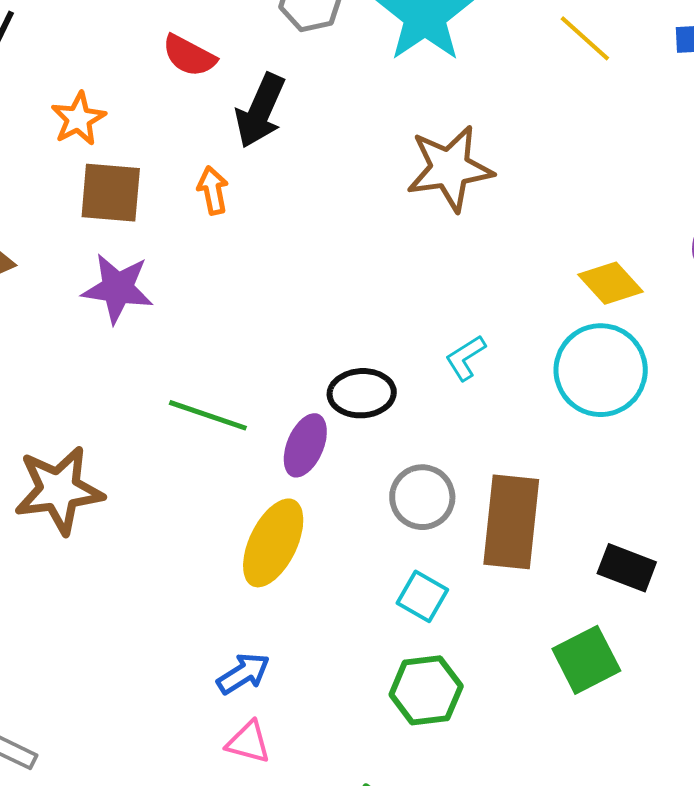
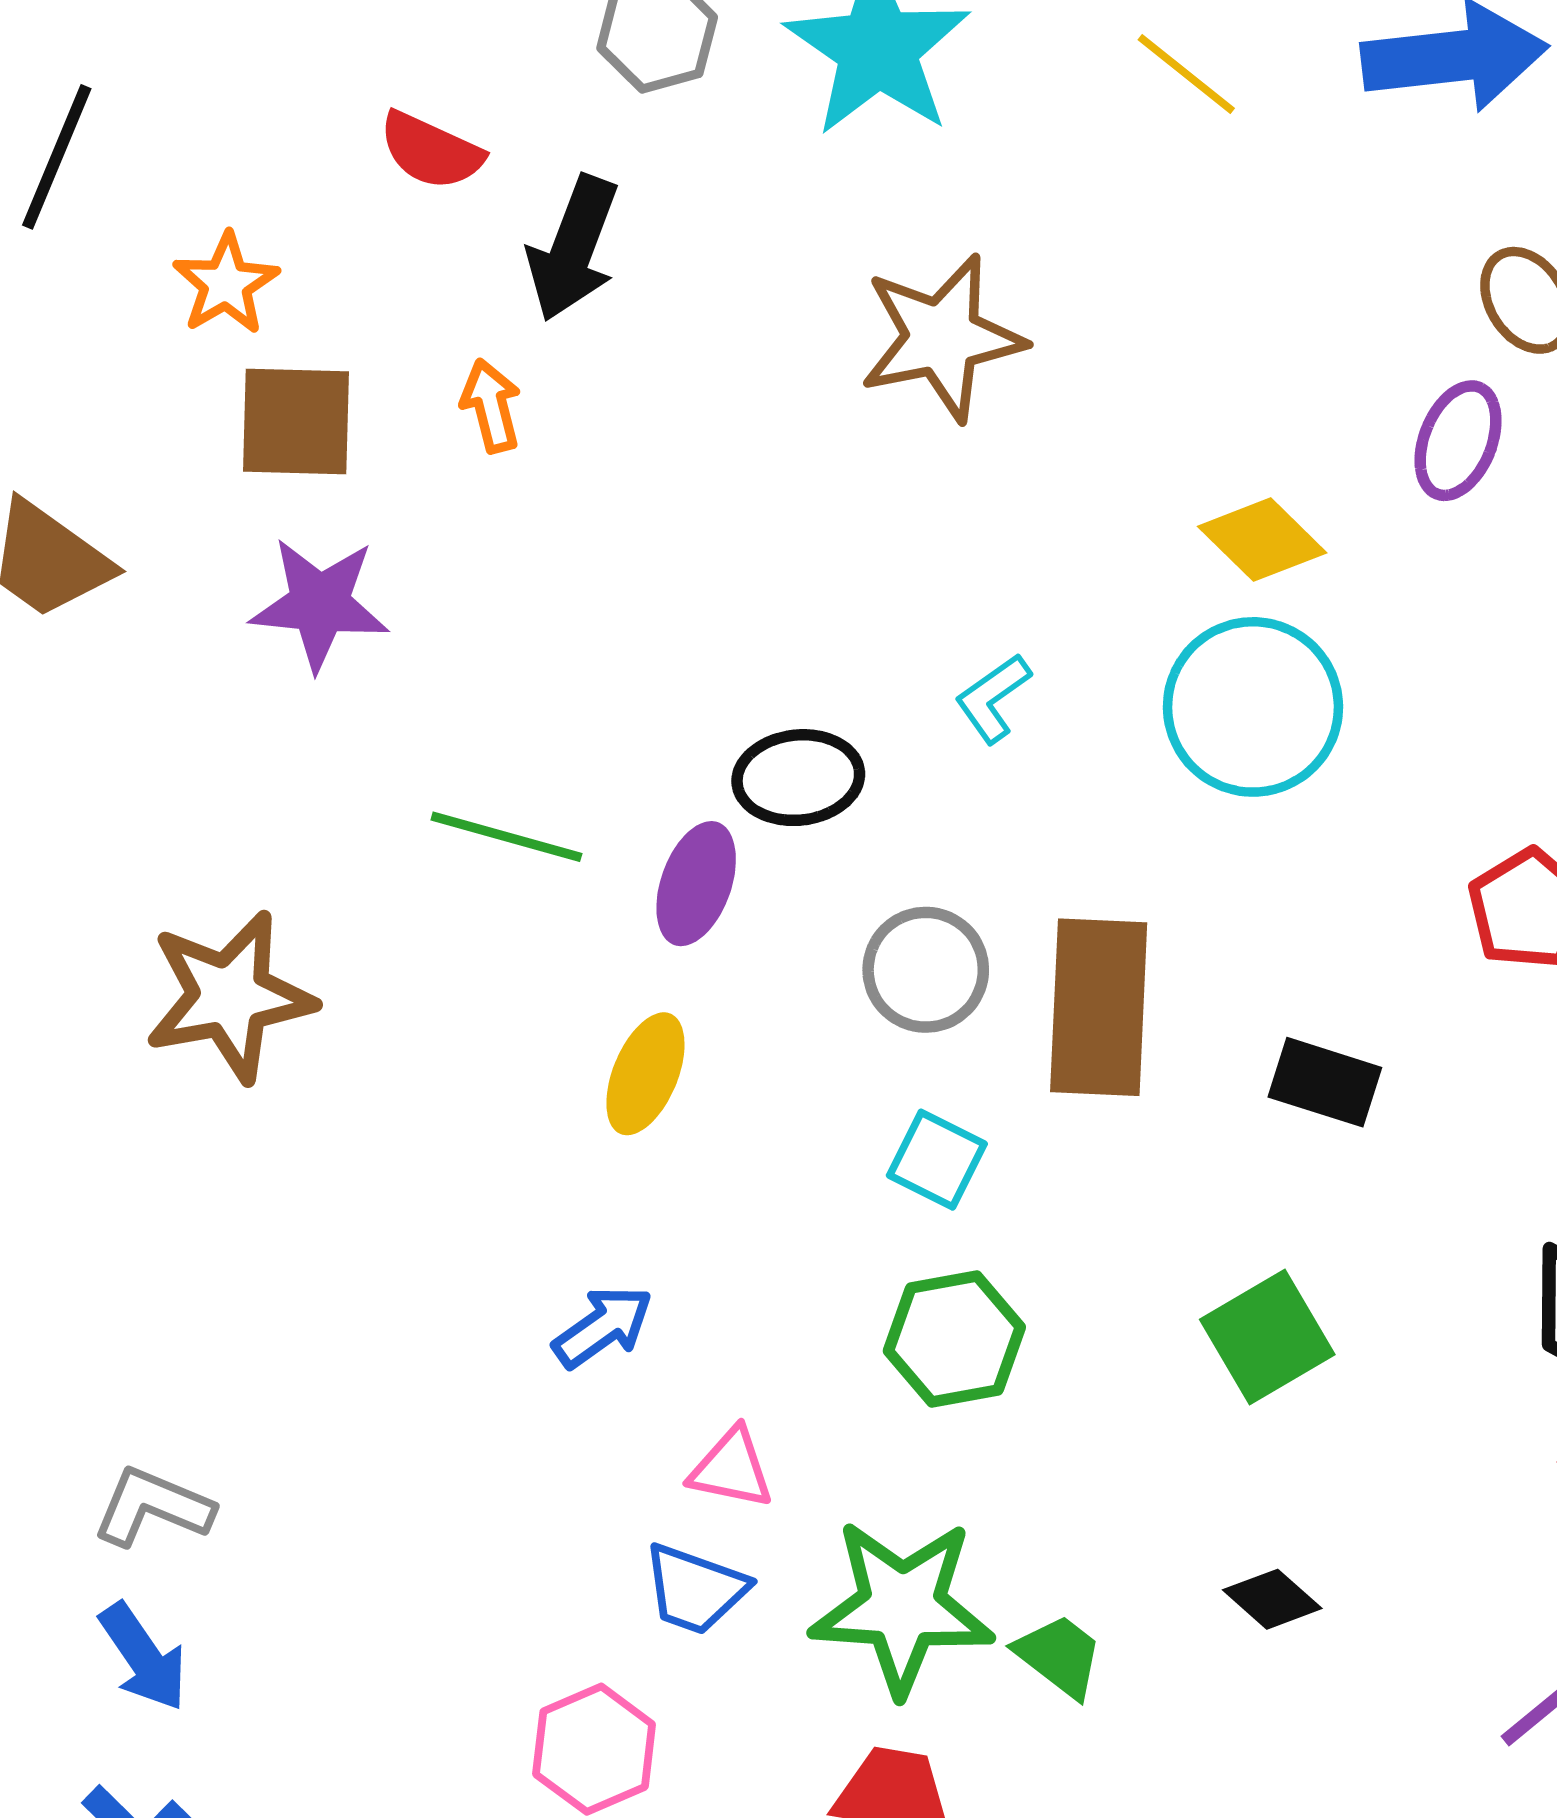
yellow ellipse: (273, 543) -> (645, 1074), size x0.7
green square: (586, 660) -> (1267, 1337), moved
pink triangle: (248, 742) -> (732, 1468), moved

